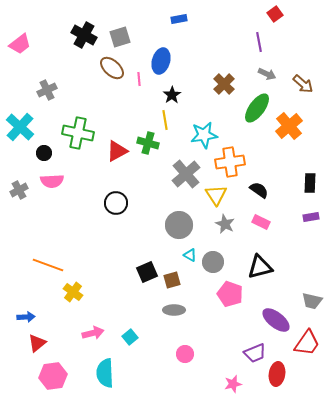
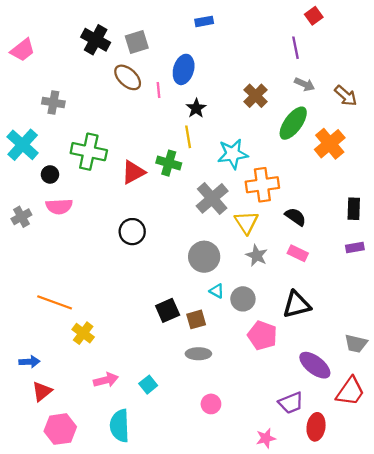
gray cross: (47, 90) -> (53, 103), turned 36

